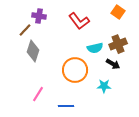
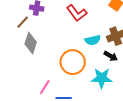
cyan star: (104, 86) -> (102, 78), size x1.5
pink line: (38, 94) -> (45, 87), moved

